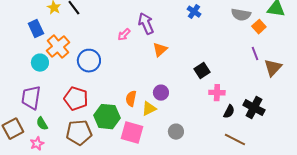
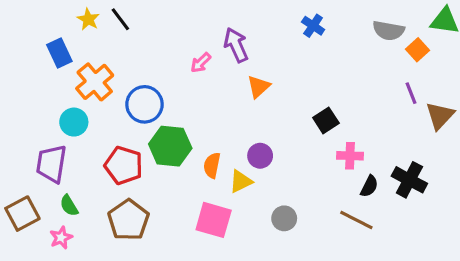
cyan circle: (40, 63) -> (74, 122), moved
green hexagon: (107, 117) -> (170, 146), moved
brown pentagon: (79, 133) -> (128, 220), turned -30
brown line: (235, 140) -> (356, 220), moved

